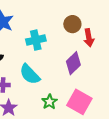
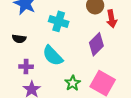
cyan cross: (36, 40) -> (59, 21), turned 30

